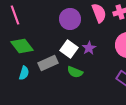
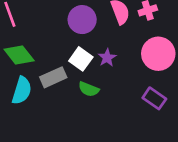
cyan semicircle: (24, 73) -> (22, 90), size x1.5

